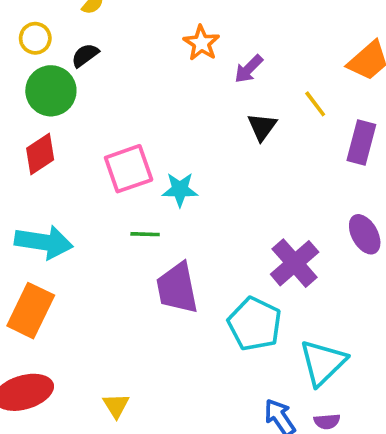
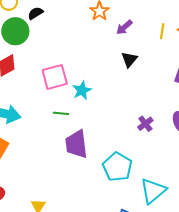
yellow line: (315, 104) -> (162, 31), moved, turned 42
cyan star: (180, 189) -> (82, 90), turned -30
purple cross: (295, 263) -> (145, 124), moved, size x0.6

